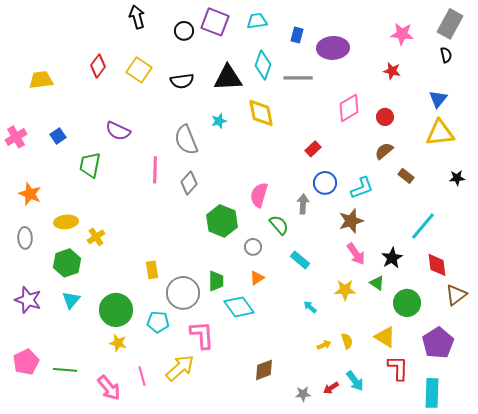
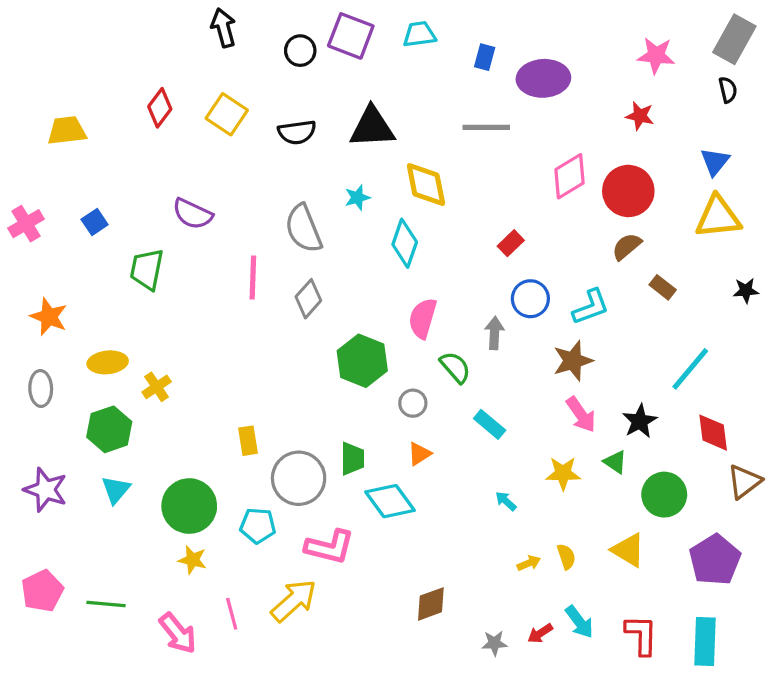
cyan diamond: (263, 65) -> (405, 243), moved
red circle: (385, 117) -> (628, 191), size x1.8
pink L-shape: (202, 335) -> (330, 547), turned 108
red L-shape: (398, 368) -> (641, 635), moved

